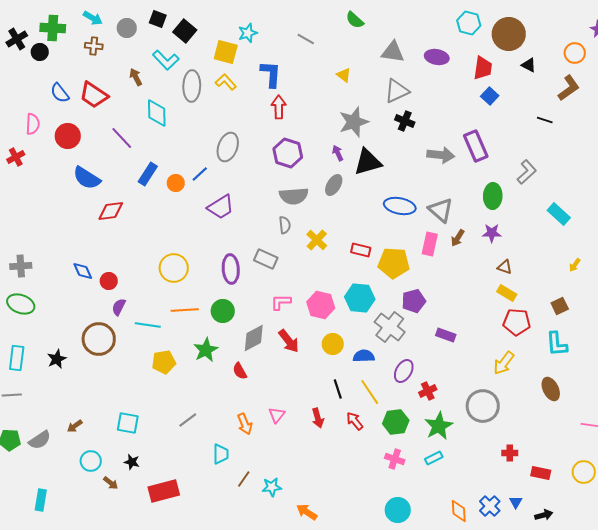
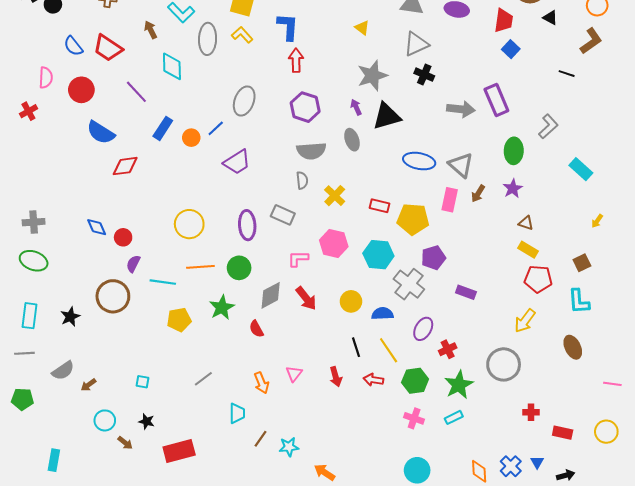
gray ellipse: (334, 185) -> (352, 140), turned -50
purple star: (492, 233) -> (513, 188), turned -30
pink hexagon: (321, 305) -> (334, 243), moved
red arrow: (355, 421) -> (373, 380), turned -42
cyan square: (128, 423) -> (142, 382), size x0.6
gray semicircle: (40, 440) -> (63, 371), moved

